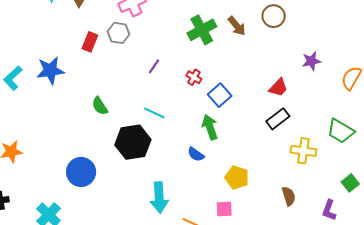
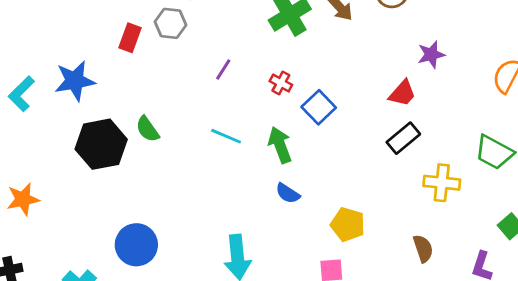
purple star: (311, 61) -> (431, 55), moved
green arrow: (210, 127) -> (280, 145), moved
black hexagon: (133, 142) -> (101, 144), moved
blue circle: (81, 172) -> (136, 245), moved

